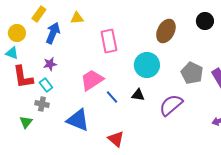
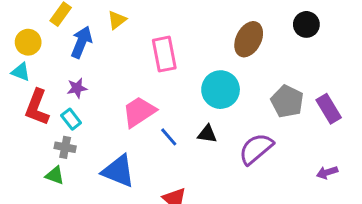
yellow triangle: (77, 18) -> (117, 20), turned -32
red L-shape: (23, 77) -> (37, 107), turned 30
green triangle: (26, 122) -> (55, 175), moved, turned -48

